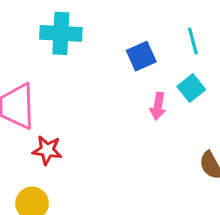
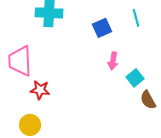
cyan square: (191, 88) -> (135, 78), moved

